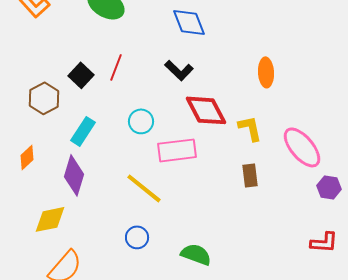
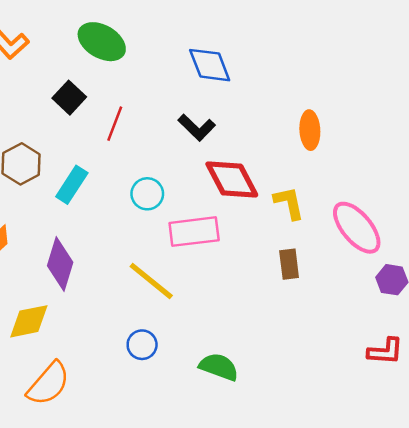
black square: (81, 75) -> (69, 98), moved
cyan rectangle: (83, 131) -> (72, 185), moved

